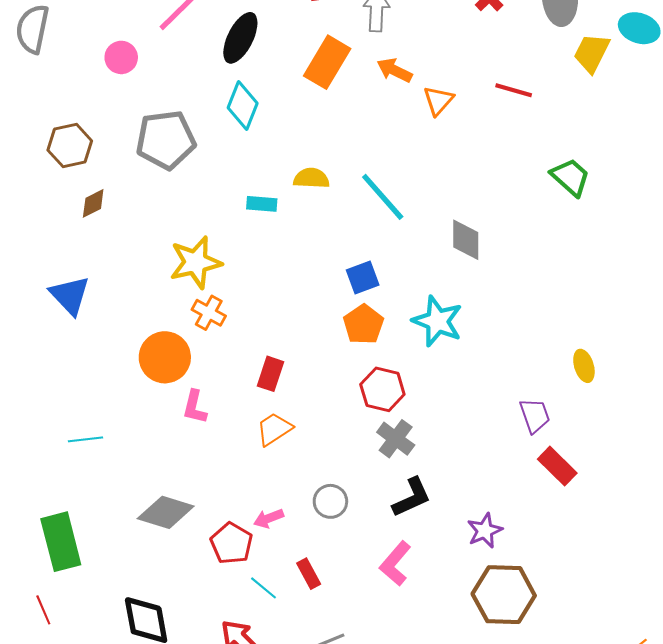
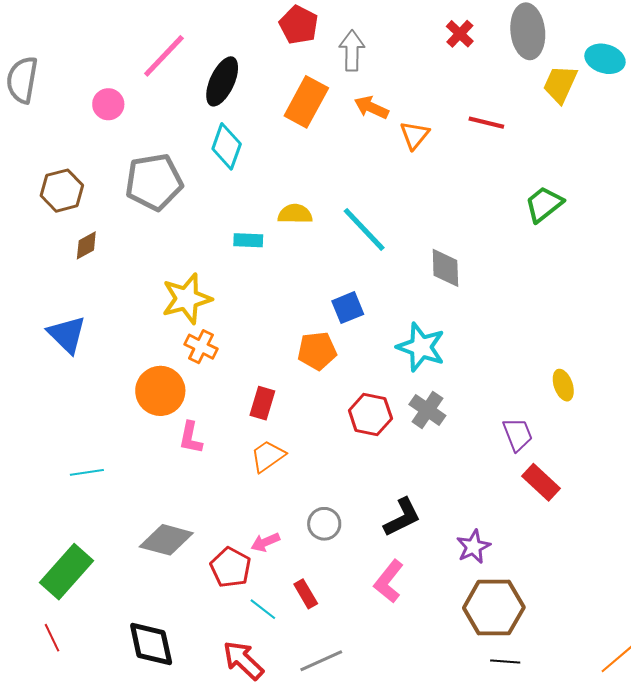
green trapezoid: (571, 177) -> (544, 204), turned -78
orange pentagon: (363, 324) -> (317, 351), moved, turned 30
gray cross: (396, 439) -> (427, 410), moved
green rectangle: (61, 542) -> (67, 572), turned 58

